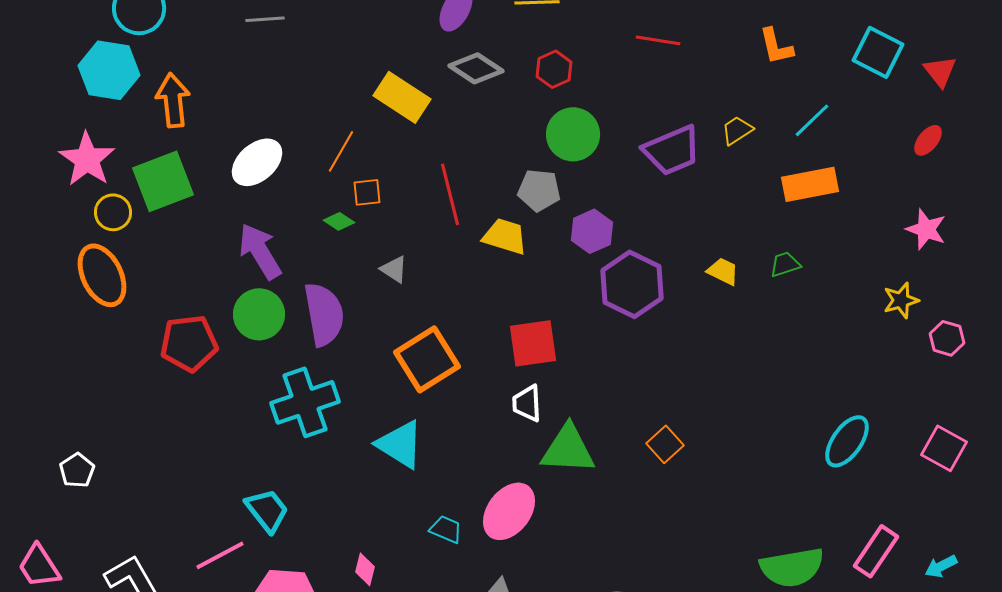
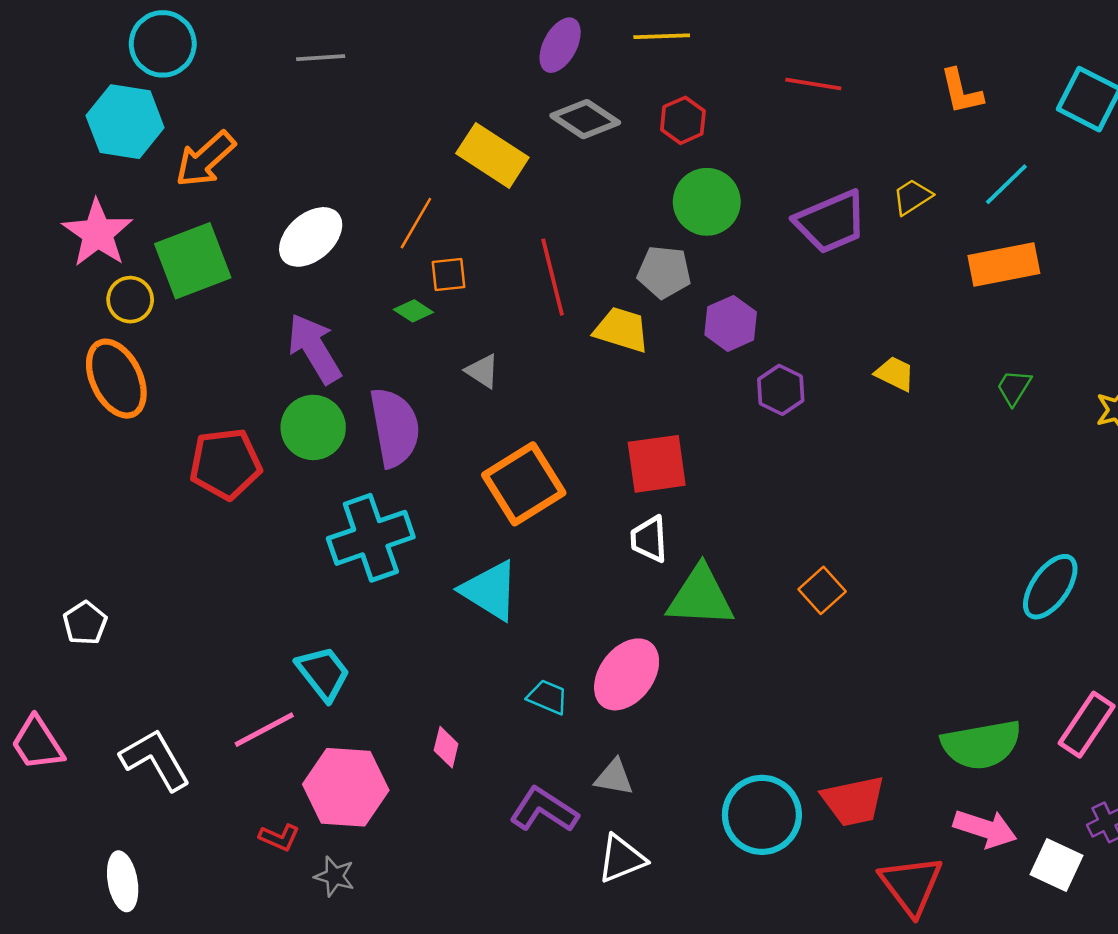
orange arrow: (173, 100) -> (205, 159), turned -126
green trapezoid: (785, 264) -> (1014, 387), moved, turned -40
purple hexagon: (632, 284) -> (781, 390), size x0.6

